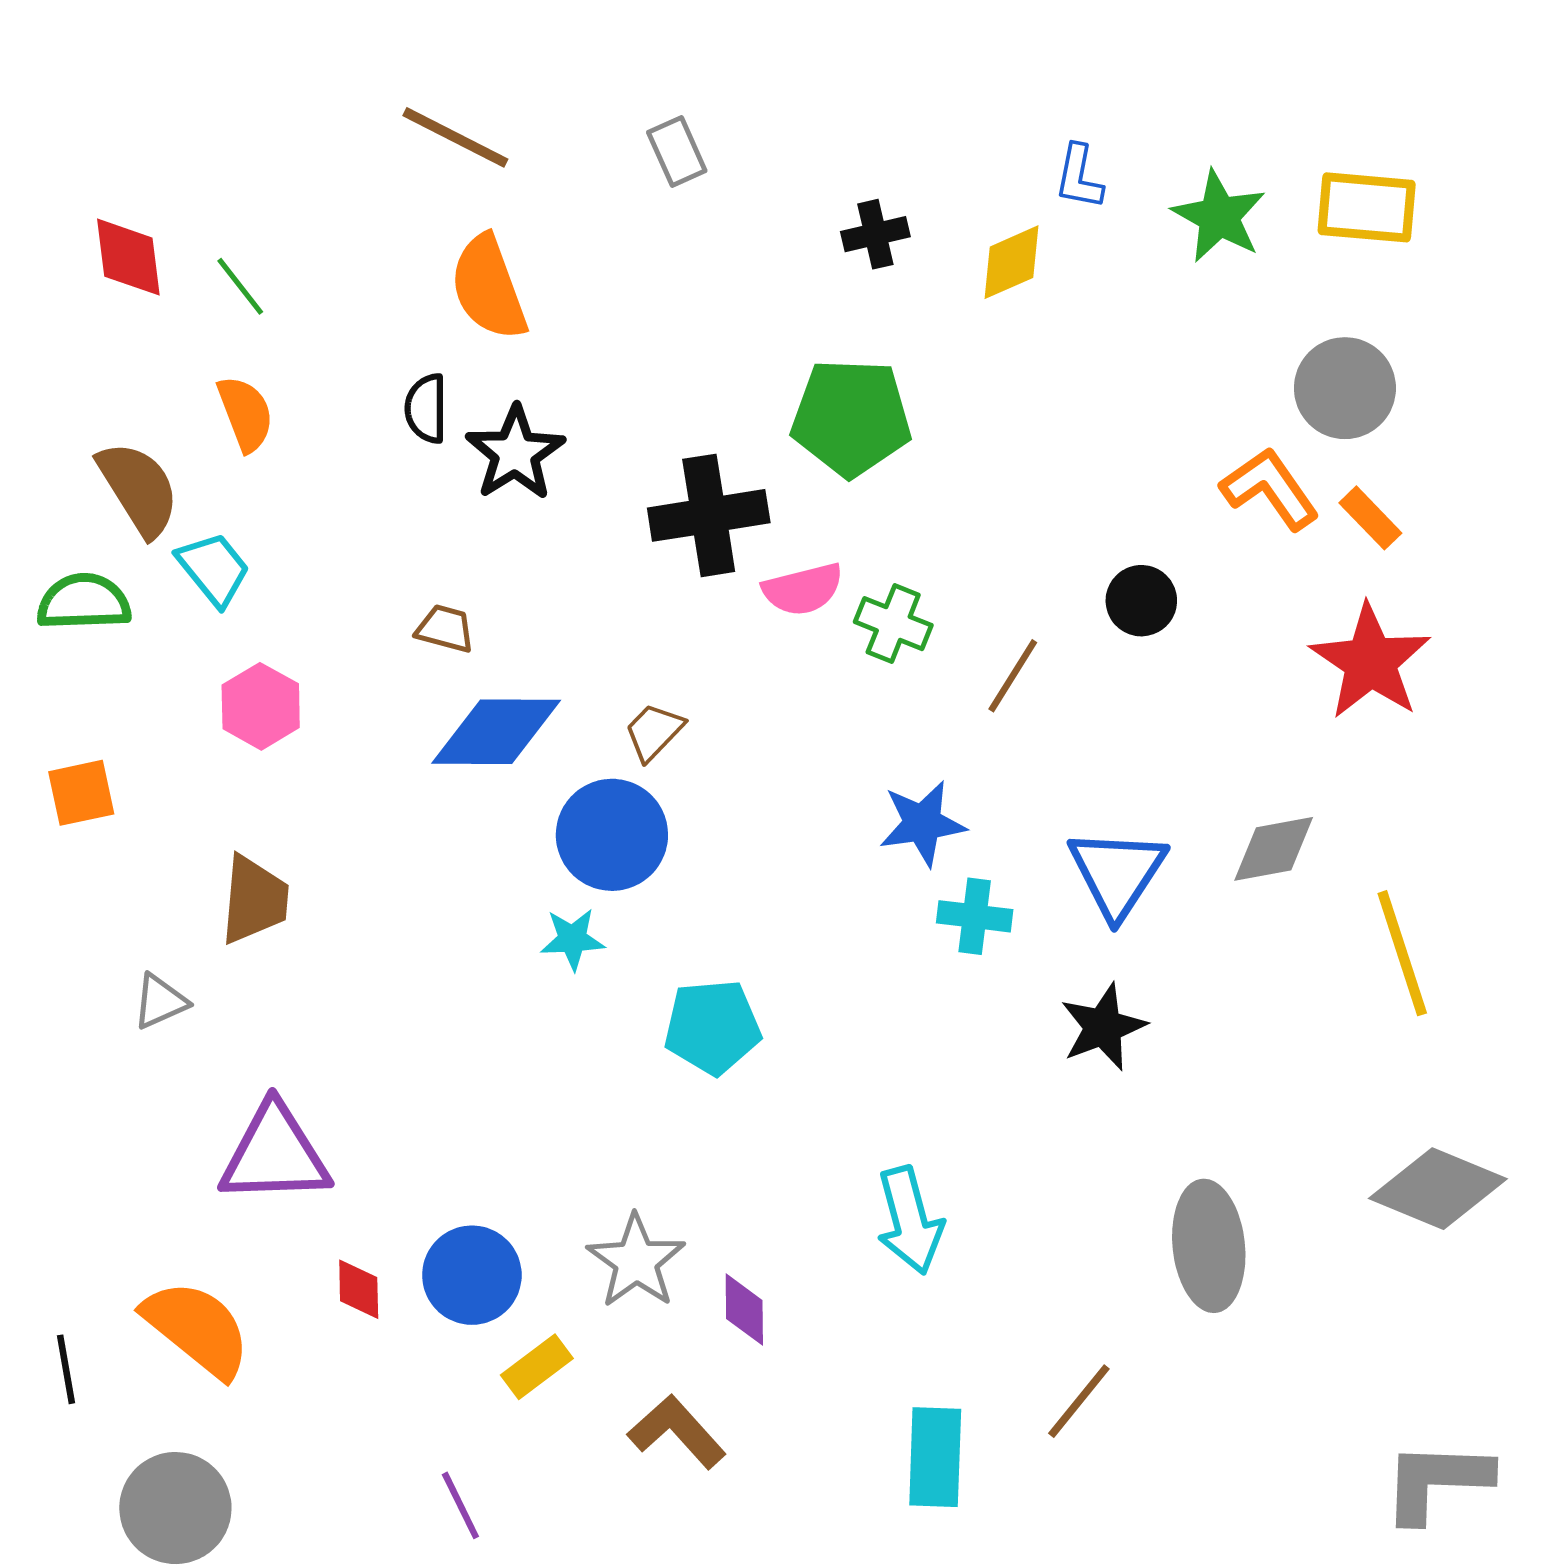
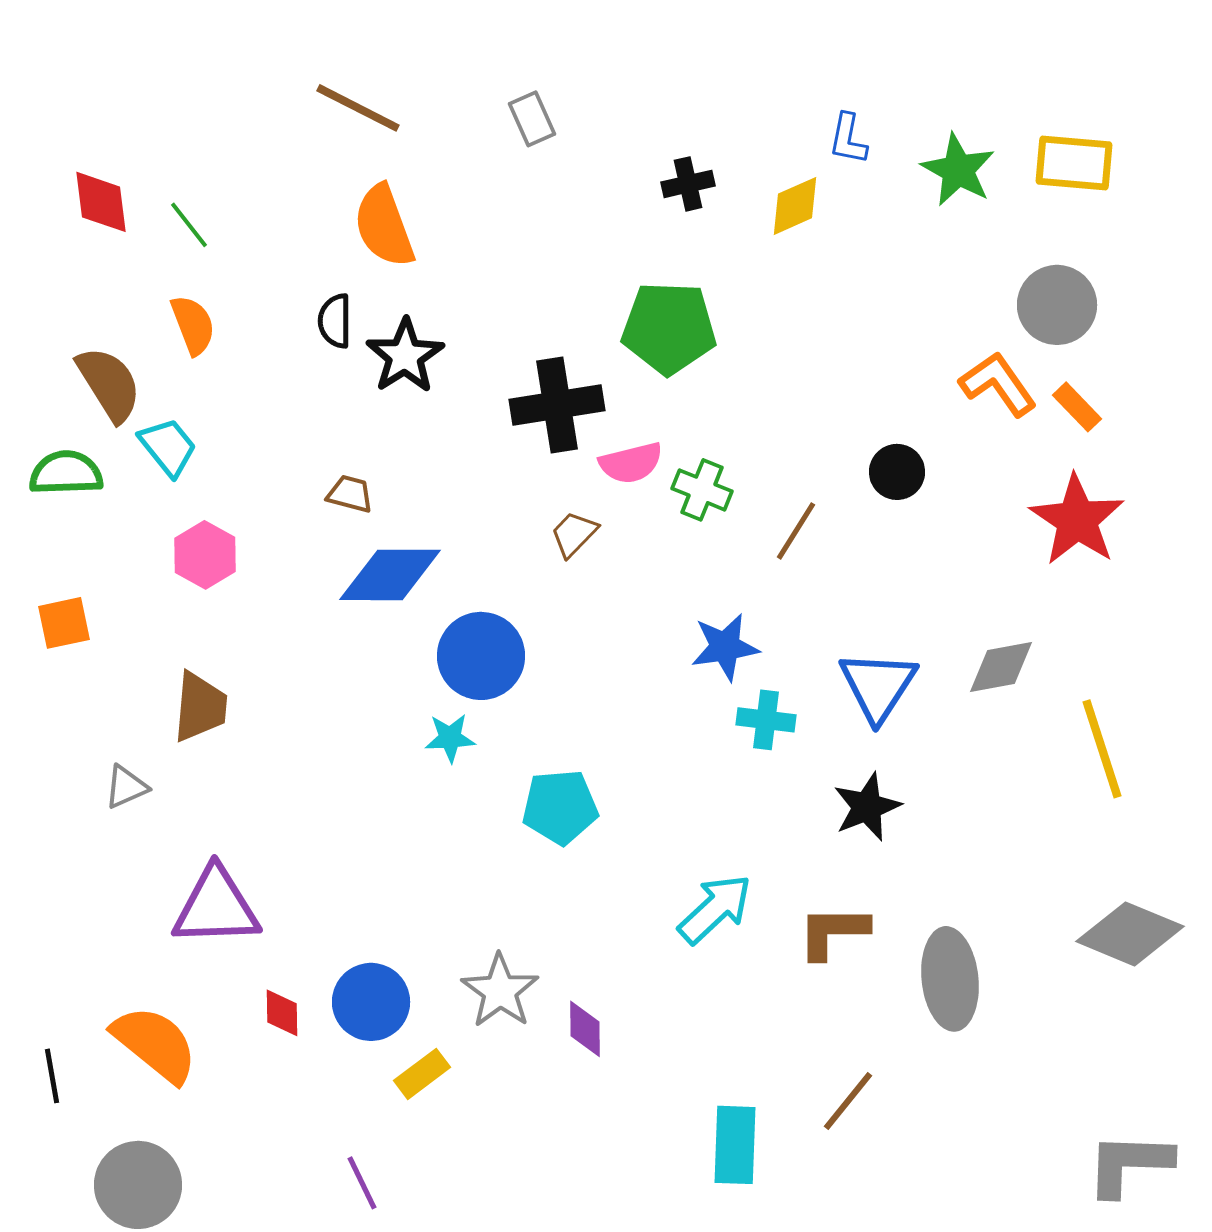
brown trapezoid: (654, 732) -> (574, 534), moved
cyan arrow: (910, 1220) -> (715, 909), moved, turned -118
brown L-shape: (677, 1432) -> (833, 932), moved, turned -48

